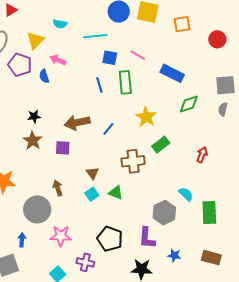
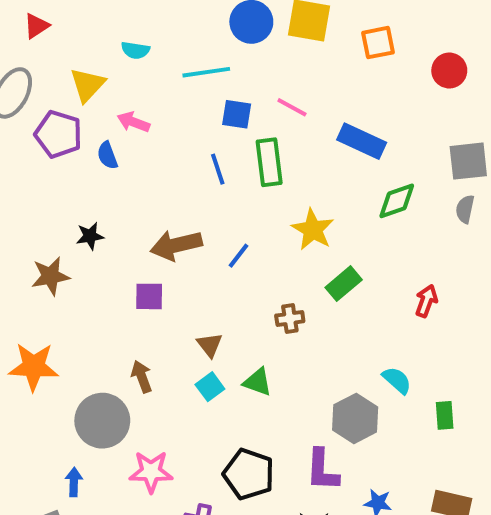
brown star: (33, 141) -> (50, 276), moved, turned 30
brown cross: (133, 161) -> (290, 318), size x0.6
green rectangle: (209, 213) -> (445, 415), size x0.6

